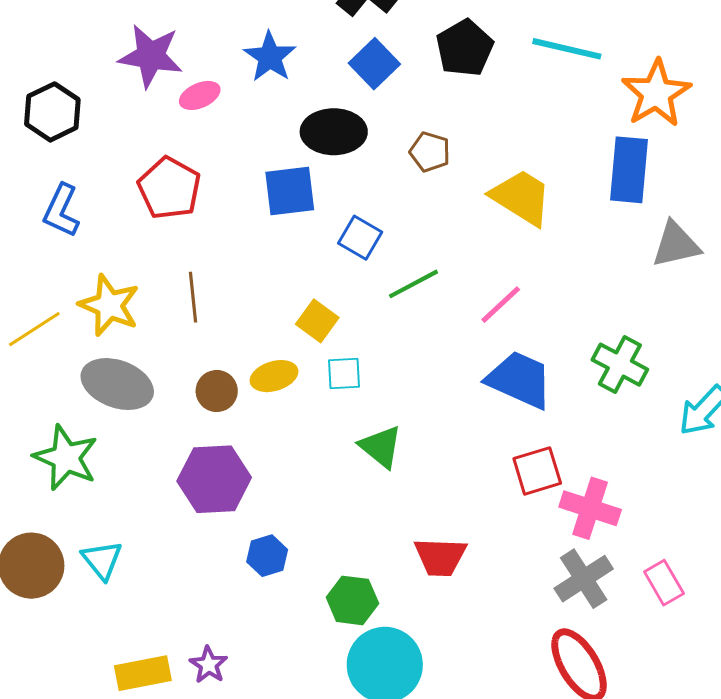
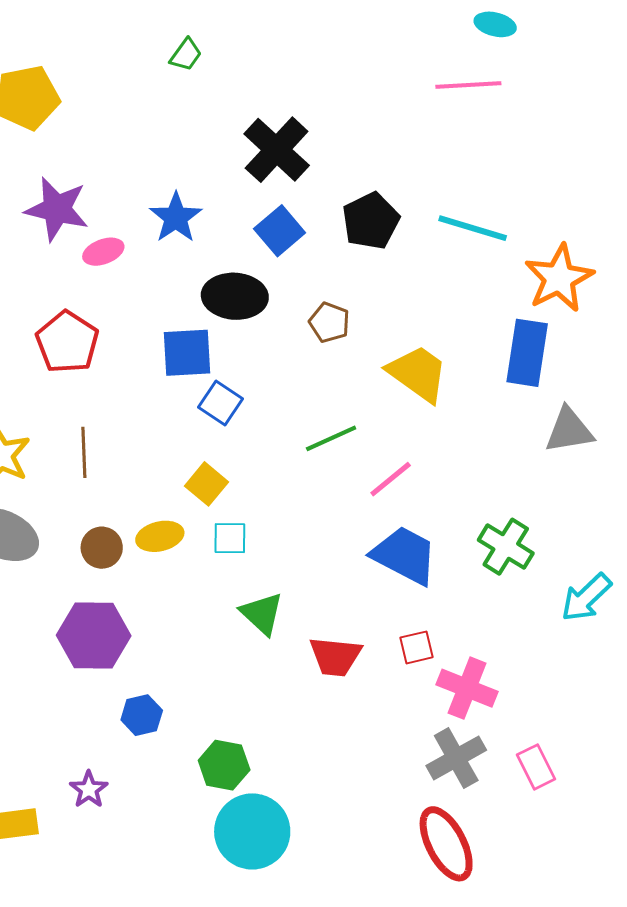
blue square: (360, 238) -> (220, 403), moved
green line: (414, 284) -> (331, 438), moved
red square: (537, 471) -> (417, 647), size x0.7
red trapezoid: (440, 557) -> (335, 656), moved
purple star: (209, 665) -> (89, 789), moved

